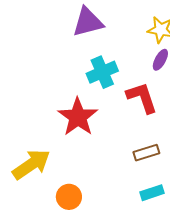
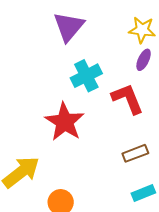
purple triangle: (88, 22) -> (69, 27), turned -32

